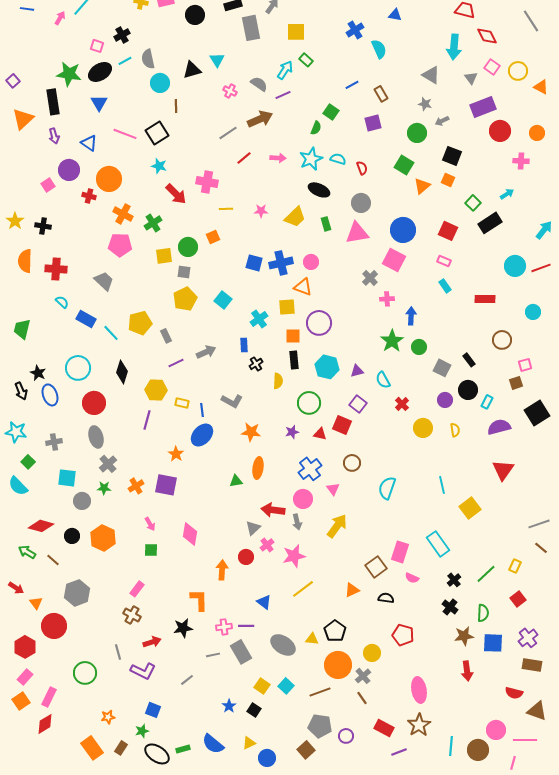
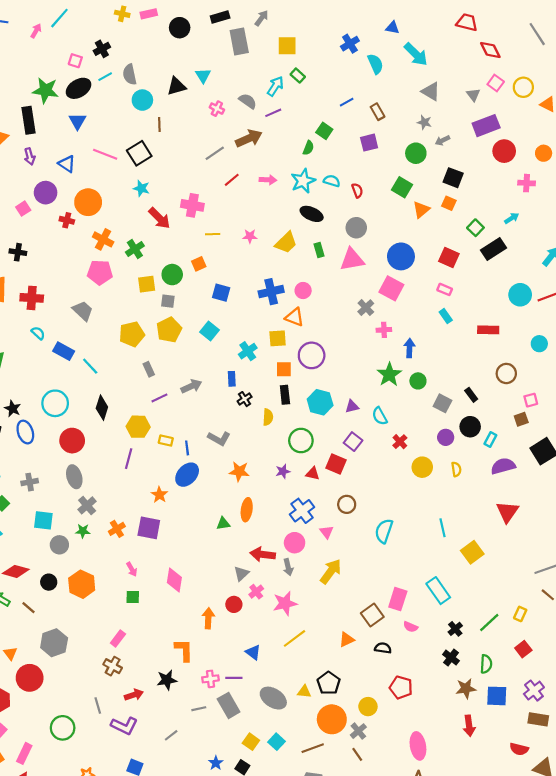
cyan arrow: (454, 47) -> (416, 54), moved, turned -50
blue square: (254, 263) -> (221, 293), moved
yellow pentagon: (140, 323) -> (132, 334), moved

